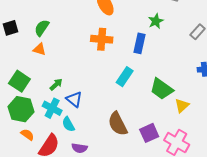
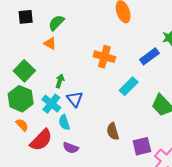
orange cross: (102, 39) -> (104, 57), moved
blue rectangle: (140, 43) -> (149, 56), turned 30
green arrow: (56, 84) -> (60, 81), turned -40
brown semicircle: (118, 124) -> (113, 131), size x0.7

